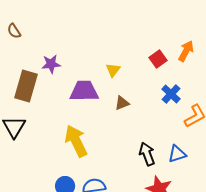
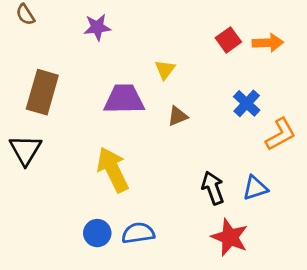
orange arrow: (186, 51) -> (268, 43), turned 60
red square: (158, 59) -> (228, 40), moved
purple star: (51, 64) -> (97, 27), moved

